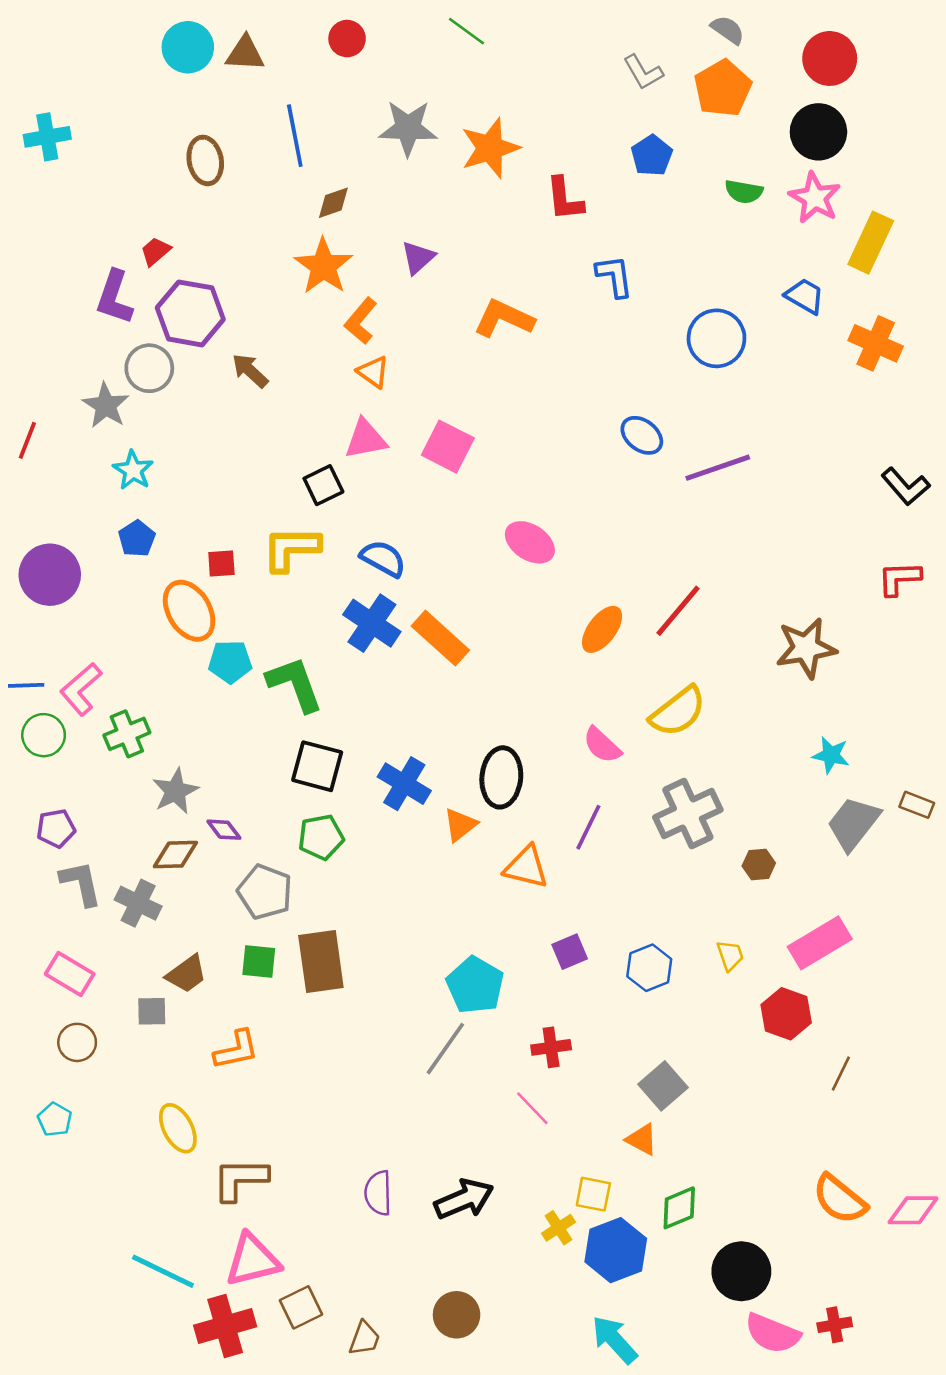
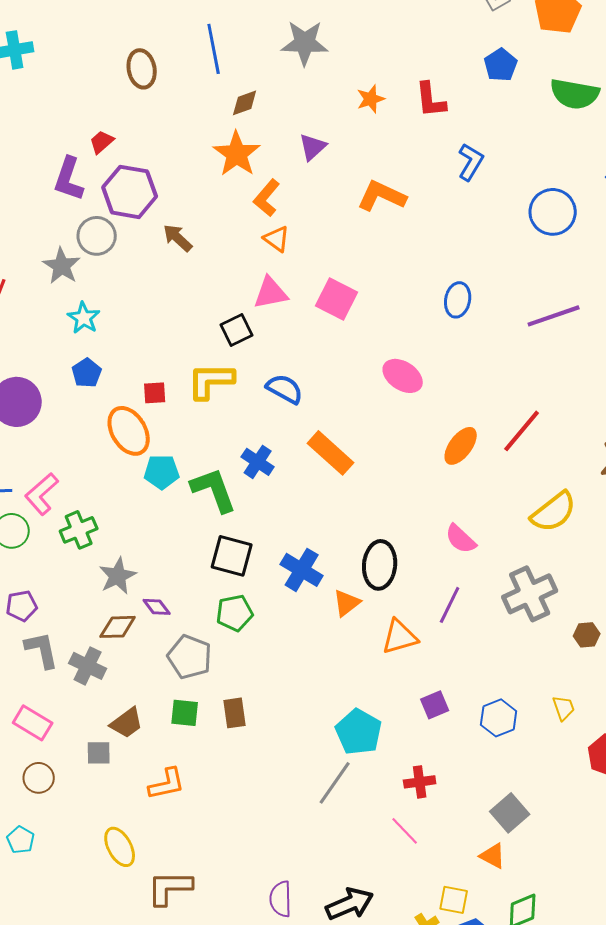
orange star: (490, 148) -> (371, 99), moved, size x0.6
green semicircle: (744, 192) -> (575, 94), size x1.6
blue L-shape: (614, 276) -> (471, 162), turned 39
blue ellipse: (642, 435) -> (458, 300), moved, turned 64
blue cross: (372, 623) -> (258, 462), moved, size x0.7
yellow semicircle: (678, 712) -> (554, 512), moved
orange triangle: (526, 867) -> (400, 637), turned -30
brown rectangle: (321, 962) -> (235, 713), size x0.6

